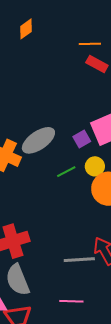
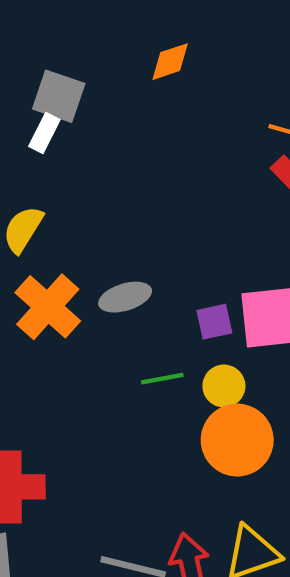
gray ellipse: (38, 140) -> (125, 297), size x0.7

